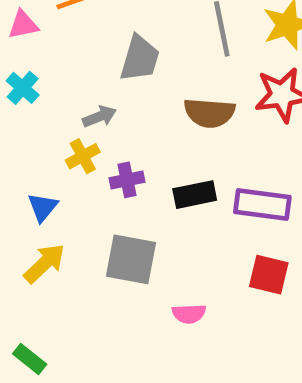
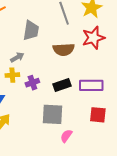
yellow cross: (83, 156) -> (12, 75), turned 32
gray square: (131, 259) -> (53, 114), moved
pink semicircle: (189, 314) -> (66, 136), turned 136

